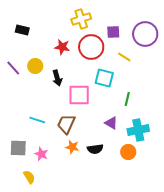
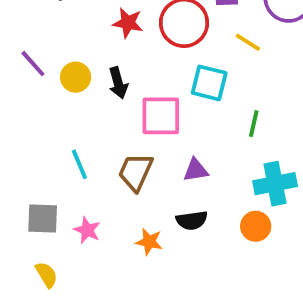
yellow circle: (35, 66) -> (76, 77), moved
cyan line: (37, 120) -> (79, 164), turned 49
purple triangle: (111, 123) -> (196, 170), moved, turned -40
orange star: (72, 147) -> (149, 242), moved
yellow semicircle: (29, 177) -> (46, 275), moved

